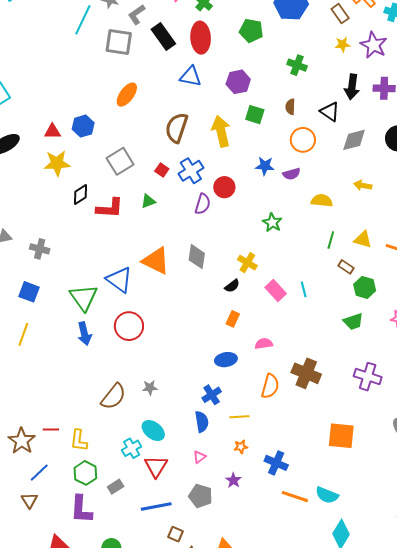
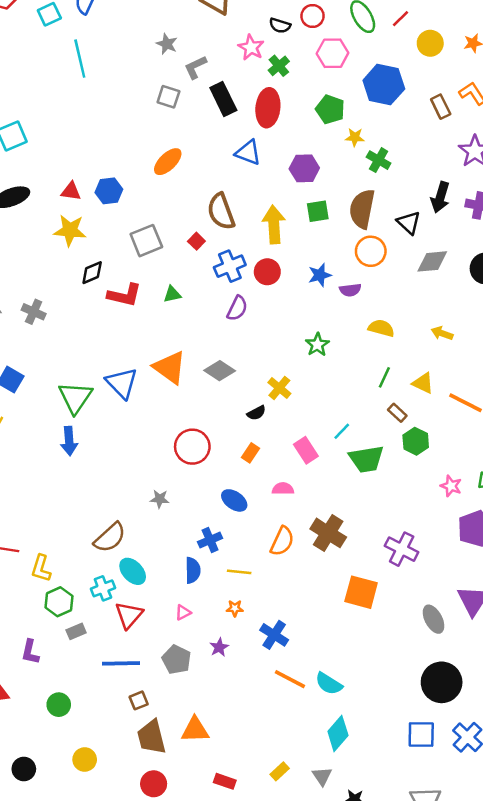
cyan line: (83, 20) -> (80, 59), moved, turned -48
gray square: (119, 42) -> (168, 97), size x0.7
yellow star: (343, 44) -> (355, 137), moved
brown semicircle: (290, 107) -> (362, 209), size x2.0
green square: (255, 115) -> (318, 211), turned -36
brown semicircle: (177, 128) -> (221, 211), turned -48
blue star: (265, 166) -> (320, 275), turned -30
red square: (162, 170) -> (196, 241), moved
yellow arrow: (363, 185) -> (442, 333), moved
red circle: (224, 187) -> (267, 272), moved
gray cross: (40, 249) -> (34, 312), moved
gray diamond: (197, 257) -> (220, 371), turned -75
cyan line: (304, 289) -> (342, 431), turned 49
pink rectangle: (276, 290) -> (306, 450), moved
green trapezoid: (353, 321) -> (366, 459), moved, size x1.4
red circle: (129, 326) -> (192, 447), moved
blue ellipse: (226, 360) -> (234, 500), turned 35
gray star: (150, 388) -> (160, 499), moved
brown semicircle: (113, 397) -> (110, 538), moved
orange square: (341, 436) -> (361, 592), moved
green hexagon: (85, 473) -> (59, 602), moved
purple L-shape: (81, 509) -> (30, 652), size x0.7
brown square: (175, 534) -> (139, 700), turned 35

